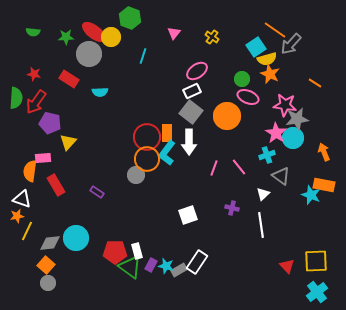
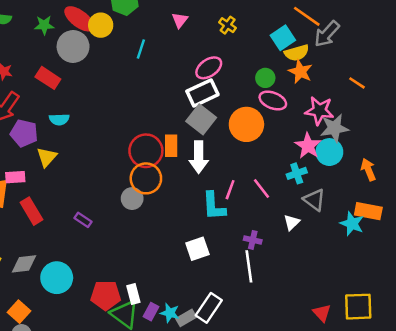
white rectangle: (192, 91) -> (202, 93), size x1.4
cyan semicircle: (100, 92) -> (59, 119), moved
cyan L-shape: (167, 153) -> (214, 206), moved, turned -40
white line: (261, 225) -> (249, 266), moved
gray diamond: (50, 243) -> (24, 264), moved

